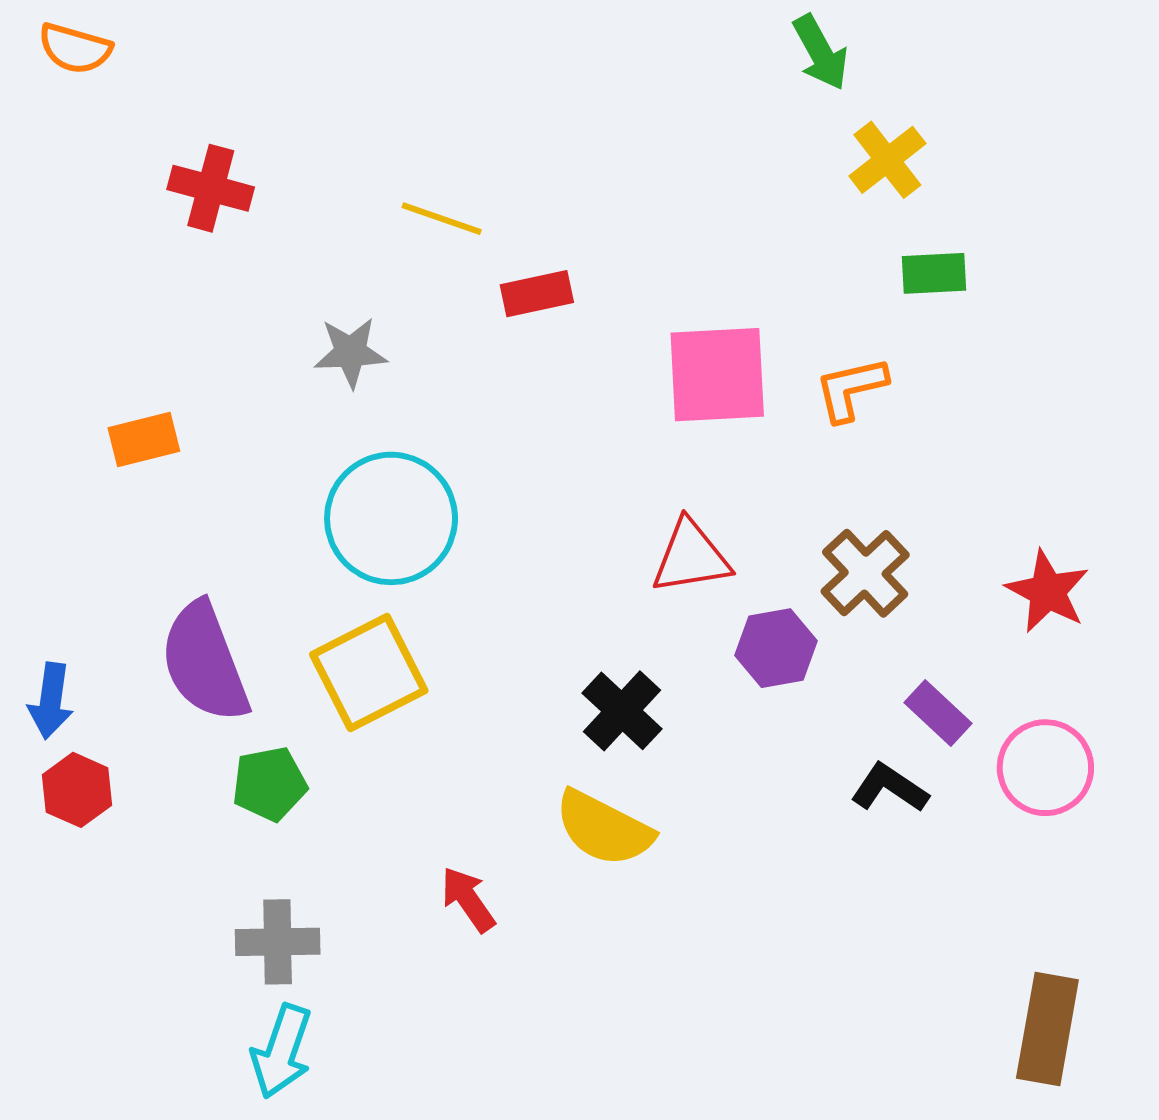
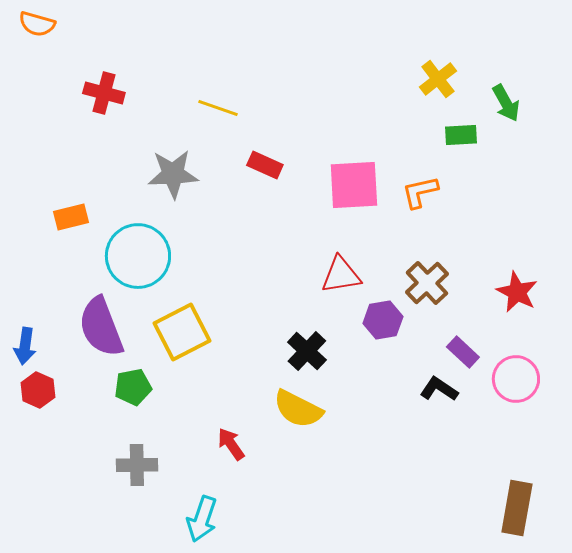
green arrow: (821, 52) -> (506, 103), moved
red rectangle: (537, 294) -> (265, 165), moved, turned 36
gray star: (351, 352) -> (173, 174), size x1.4
cyan circle: (391, 518) -> (138, 256), moved
cyan arrow: (282, 1051) -> (202, 519), moved

